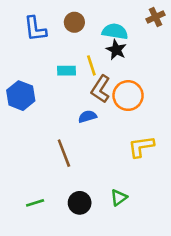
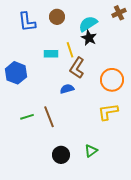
cyan semicircle: (115, 31) -> (88, 24), turned -42
orange circle: (128, 96) -> (112, 80), moved
green line: (35, 203) -> (27, 117), moved

